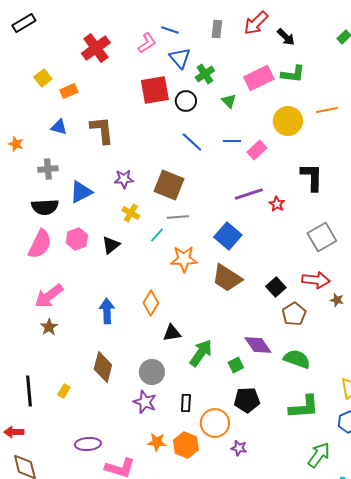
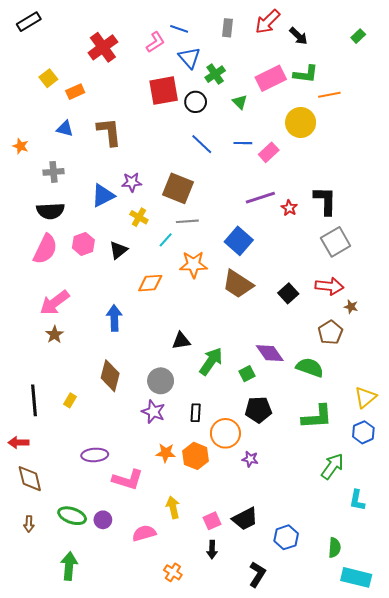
orange line: (327, 110) -> (329, 95), moved
black L-shape: (312, 177) -> (325, 201), moved
blue triangle: (81, 192) -> (103, 196), moved
orange diamond: (151, 303) -> (150, 283), moved, turned 55
brown pentagon: (294, 314) -> (330, 332), moved

